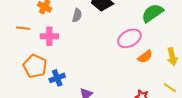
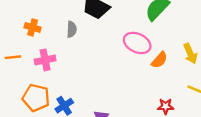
pink ellipse: (129, 38) -> (137, 43), turned 65

